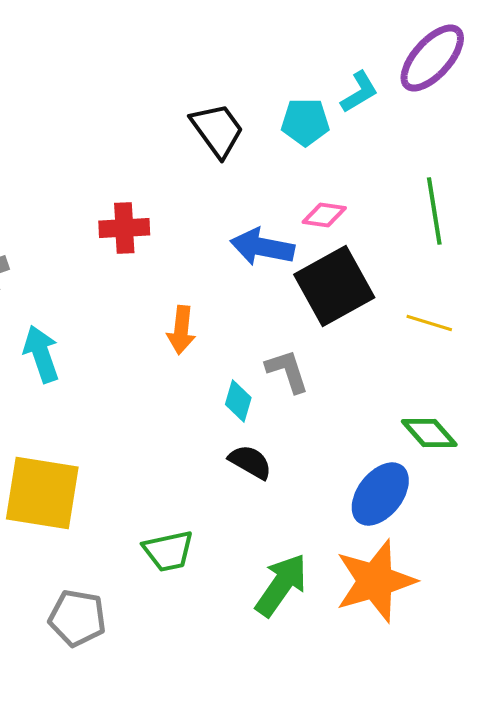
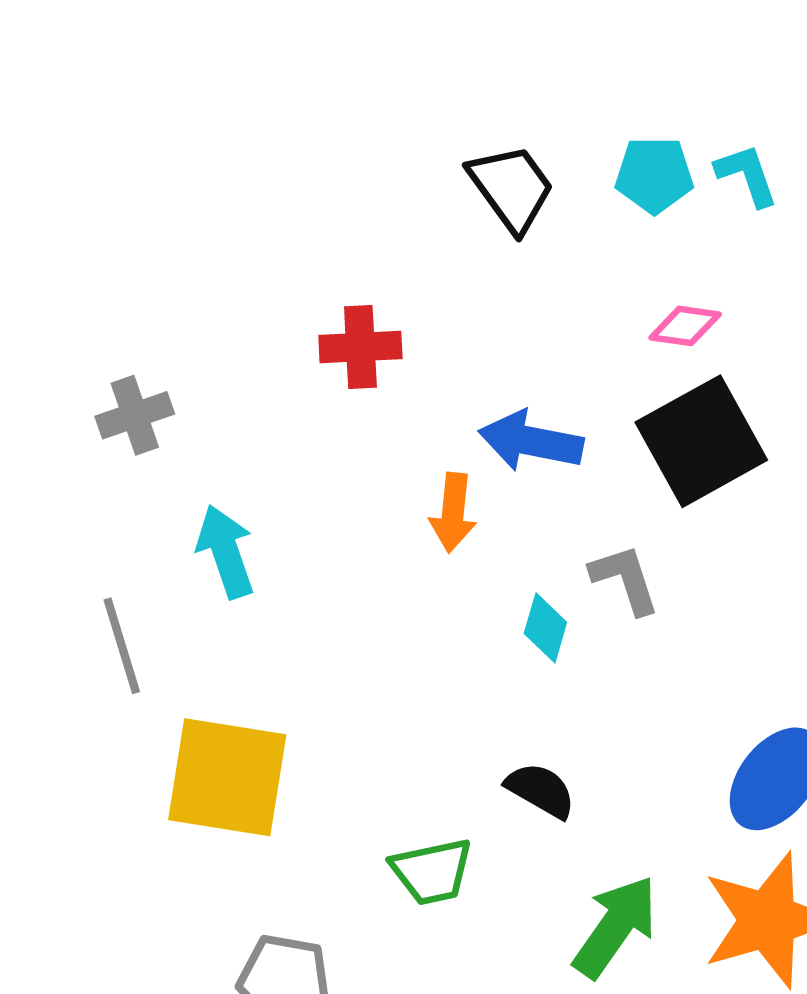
cyan L-shape: (359, 92) -> (747, 175), moved, turned -78
blue arrow: (262, 247) -> (531, 441), moved
black semicircle: (250, 462) -> (541, 790), moved

